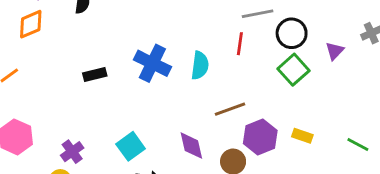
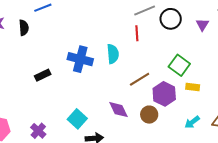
green square: (294, 70) -> (179, 65), moved

